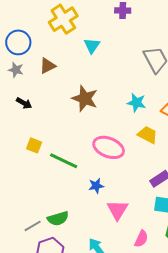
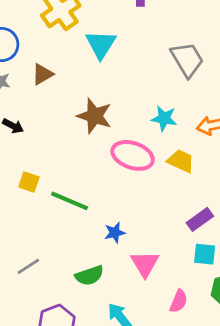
cyan triangle: (92, 46) -> (101, 44), size x1.4
pink ellipse: (109, 147) -> (133, 155), moved
green semicircle: (58, 219) -> (89, 276), moved
gray line: (33, 226) -> (28, 266), moved

